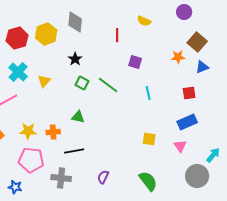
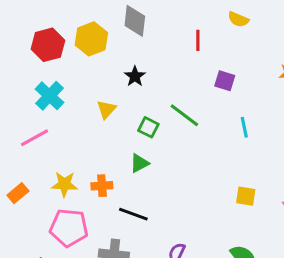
yellow triangle: (44, 81) -> (106, 109), moved
green square: (82, 83) -> (148, 127), moved
green triangle: (78, 117) -> (139, 163), turned -40
black line: (74, 151) -> (133, 214), turned 30

